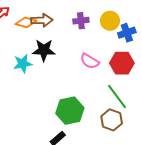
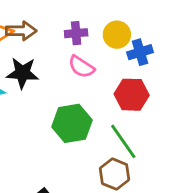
pink semicircle: (90, 61) -> (81, 67), moved
green hexagon: (70, 111) -> (72, 123), moved

